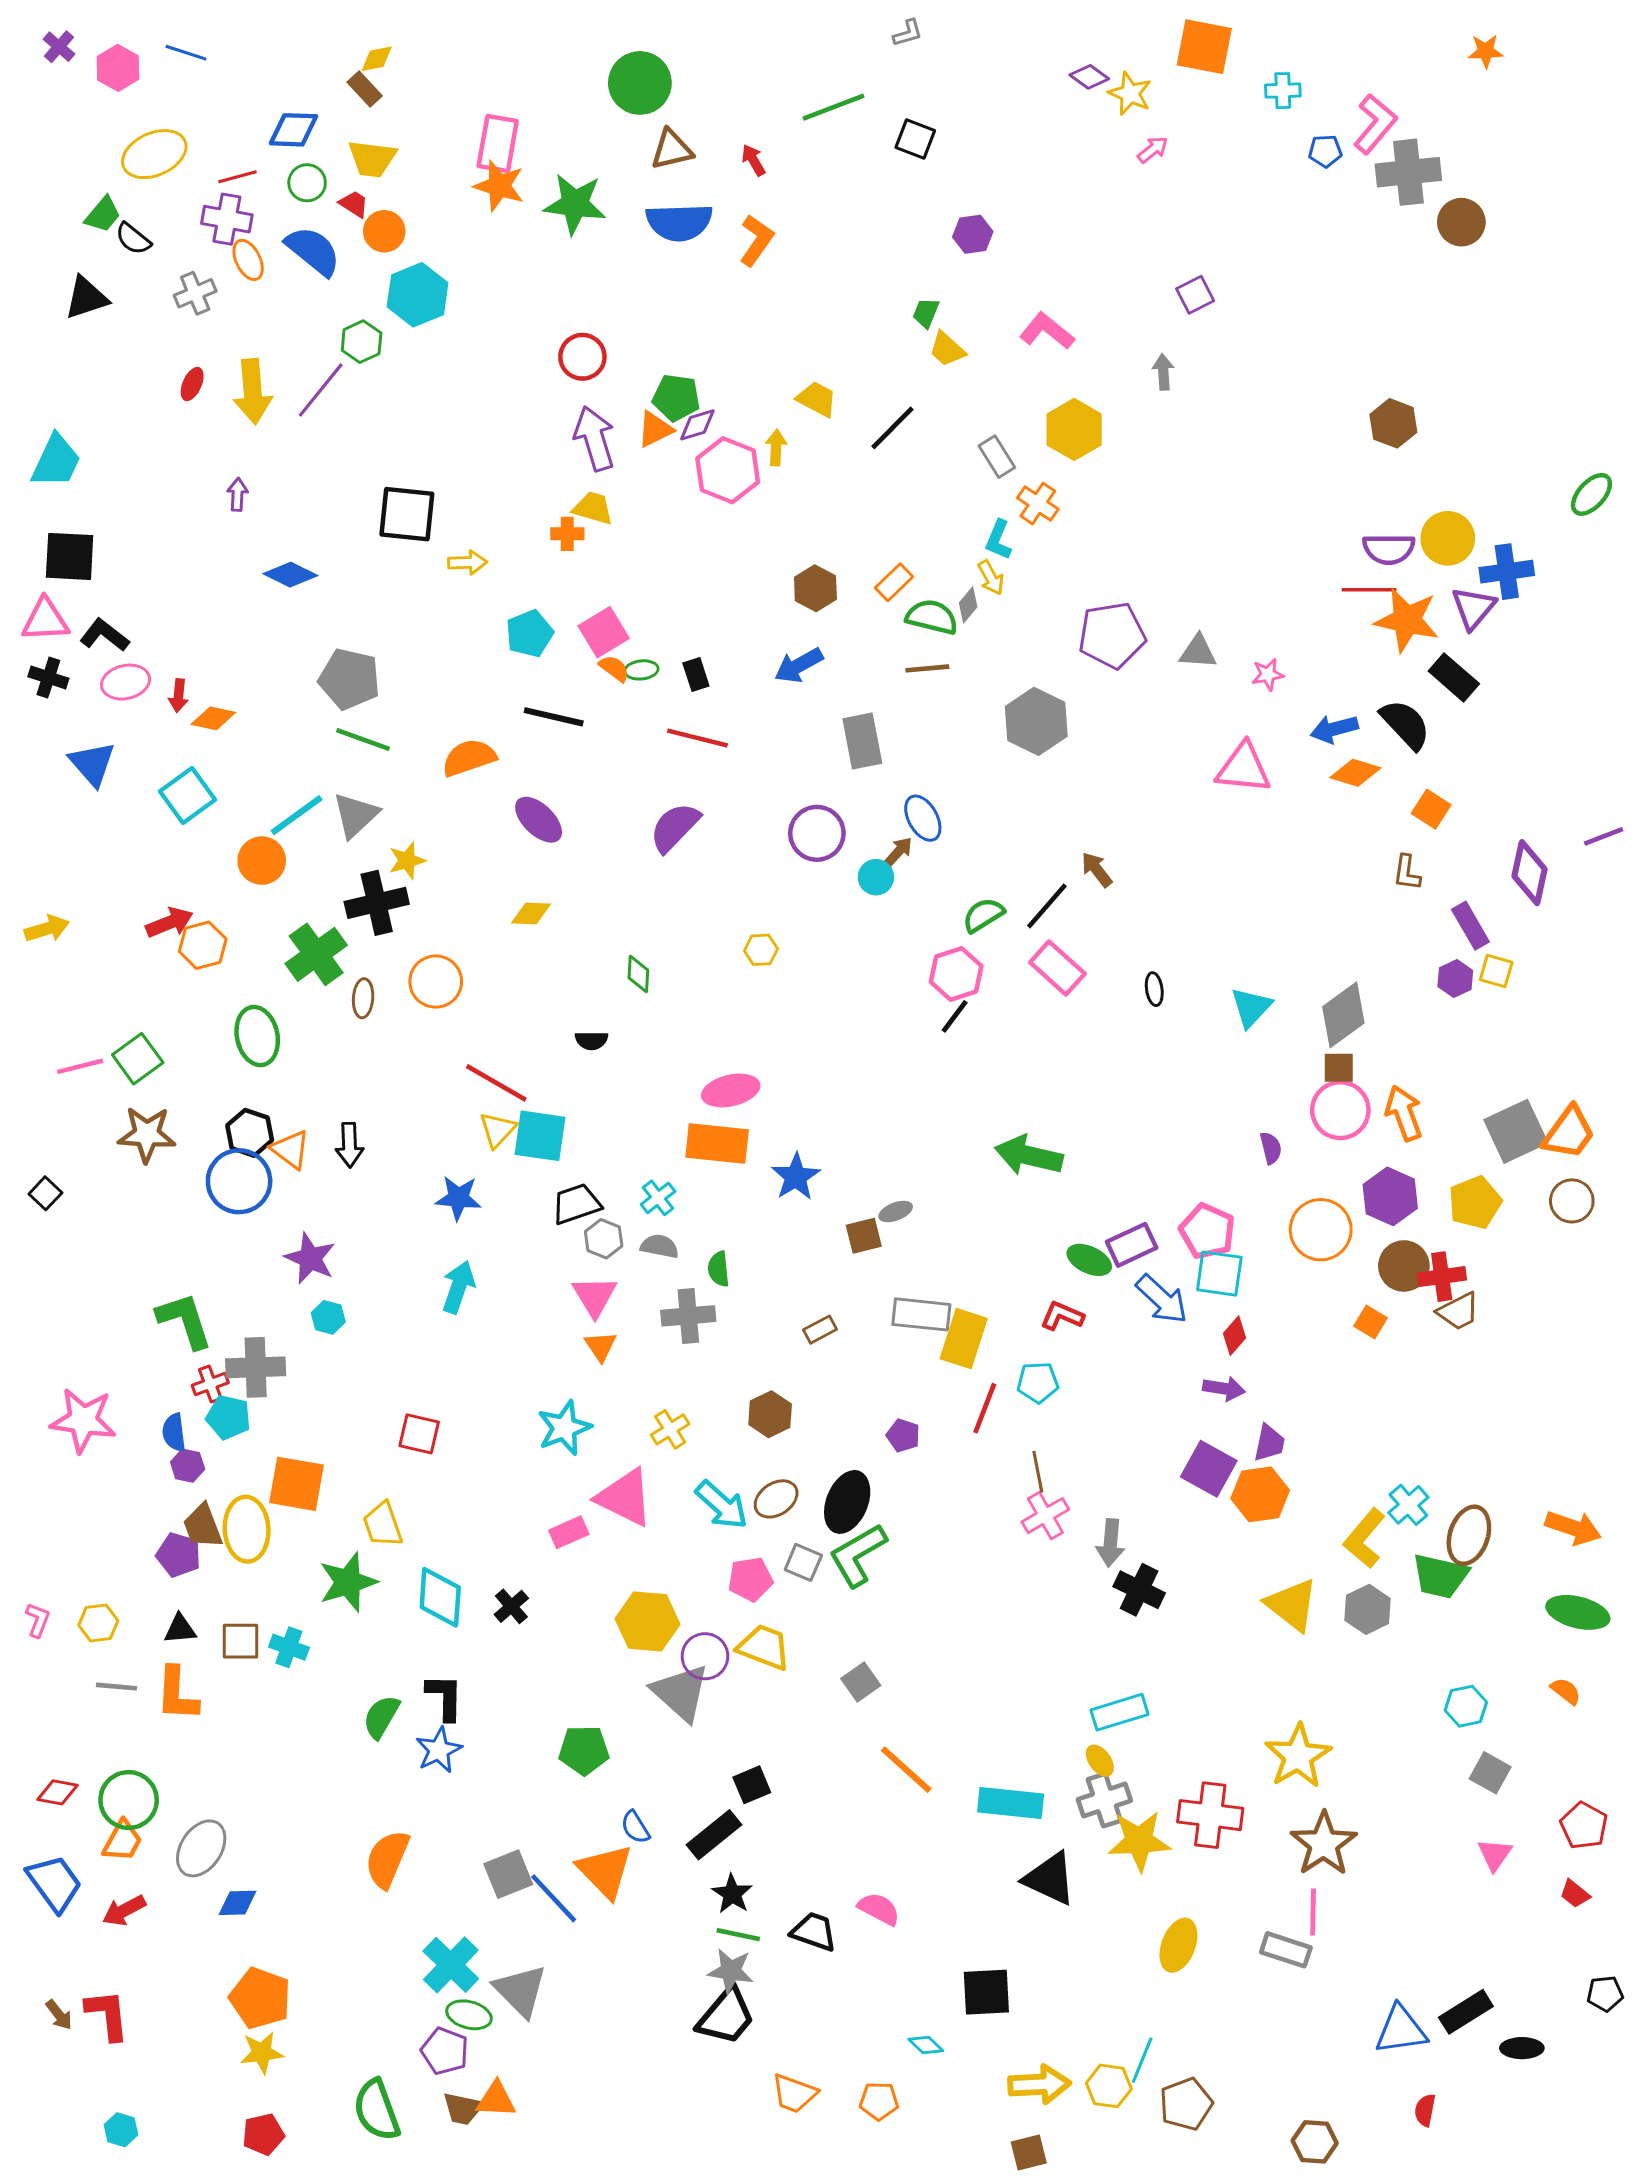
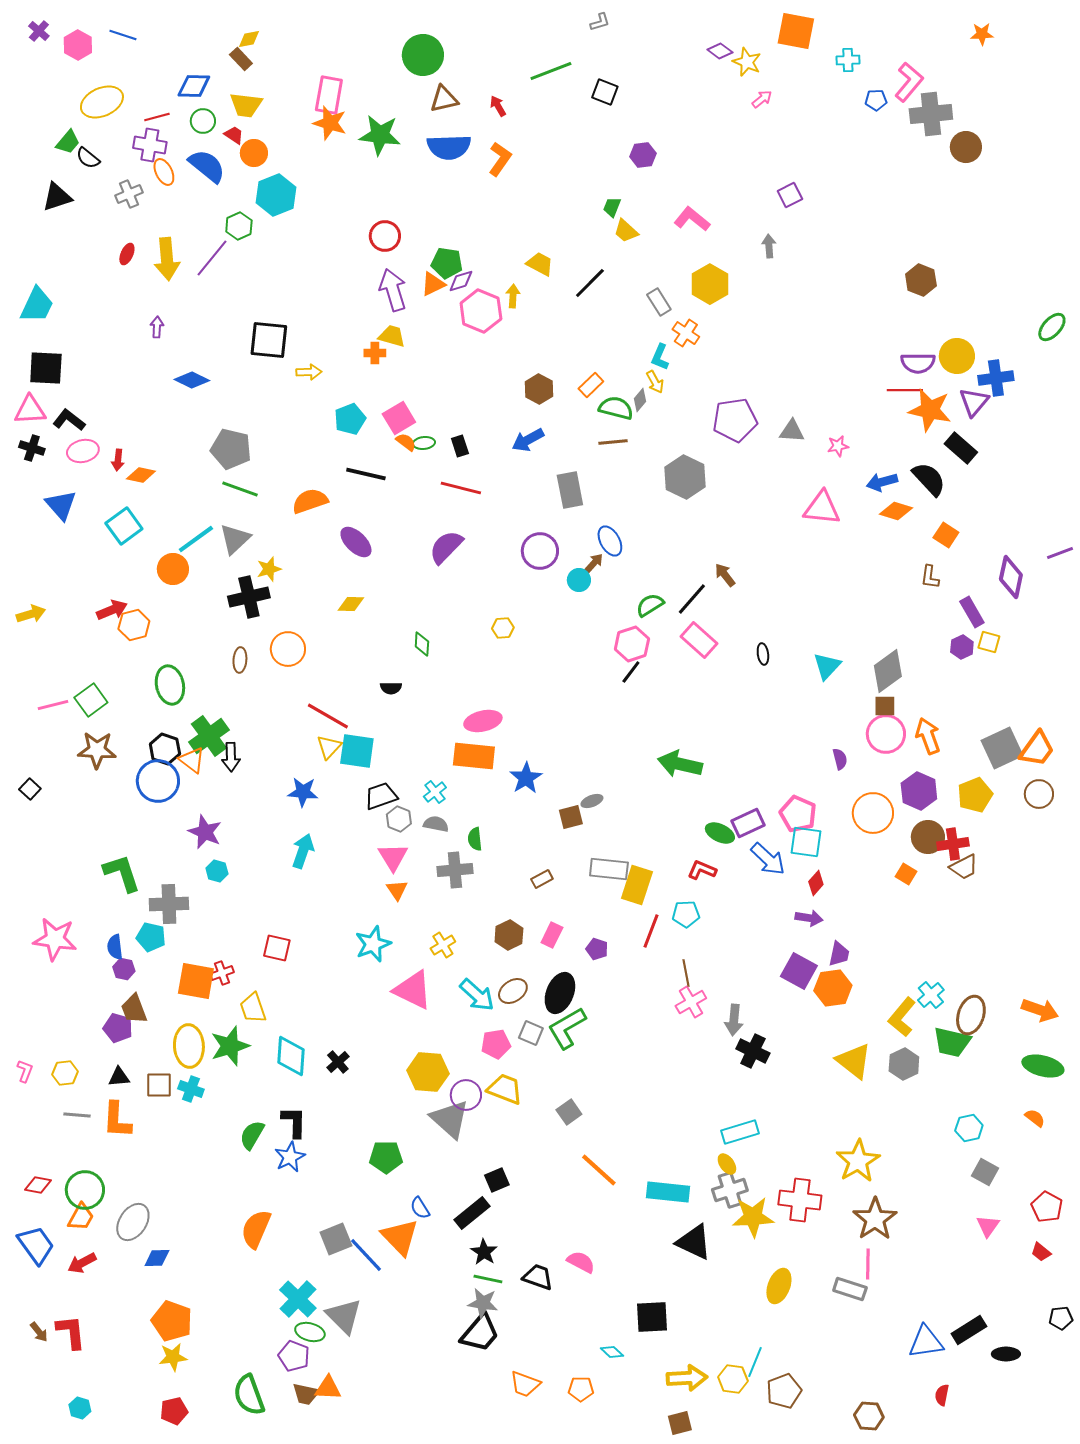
green cross: (316, 954) -> (209, 736), moved
red cross: (210, 1384) -> (222, 973), moved
yellow ellipse: (247, 1529) -> (189, 1046), moved
pink rectangle: (569, 1532) -> (552, 935), moved, turned -40

